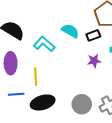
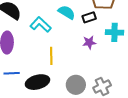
yellow line: (36, 77) -> (51, 56), moved

